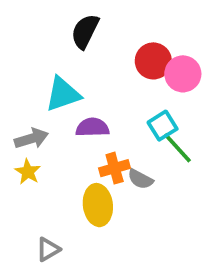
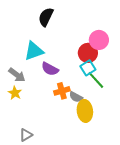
red circle: (153, 61) -> (88, 53), moved
purple semicircle: (92, 127) -> (50, 69), turned -150
gray arrow: (31, 139) -> (17, 75), turned 54
yellow ellipse: (98, 205) -> (85, 111), moved

